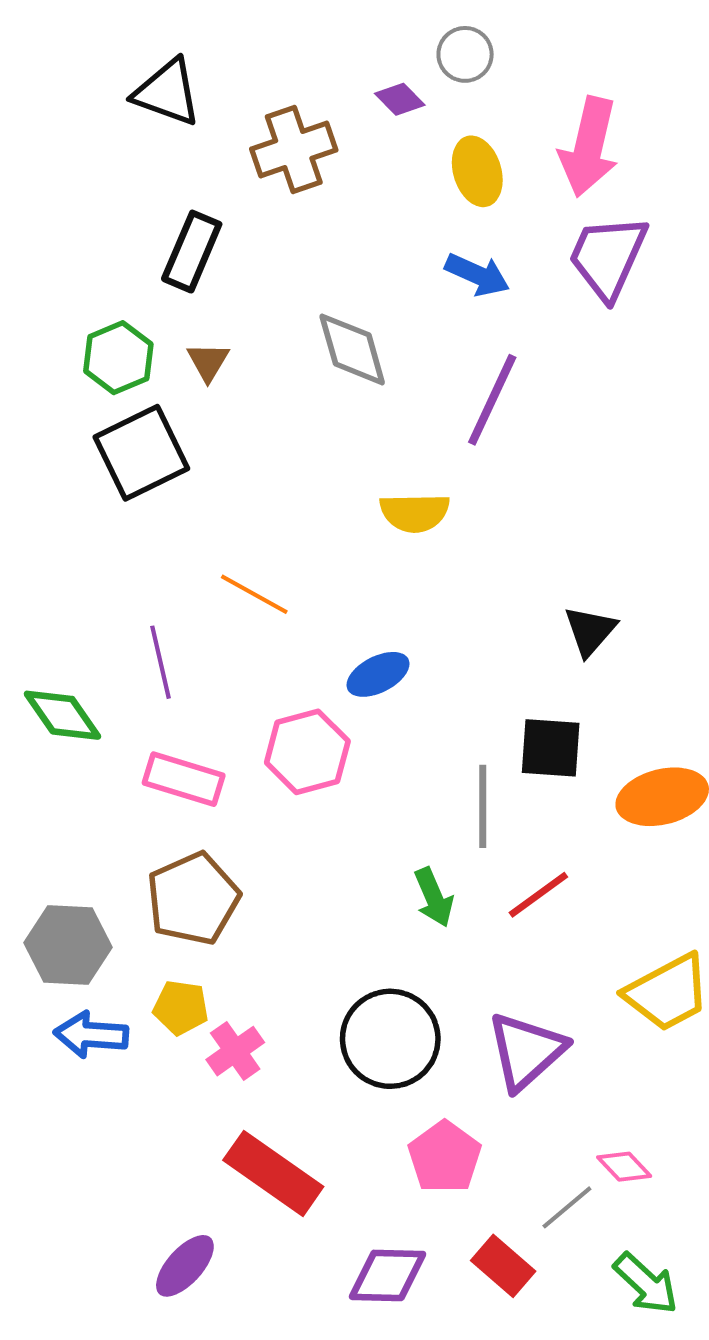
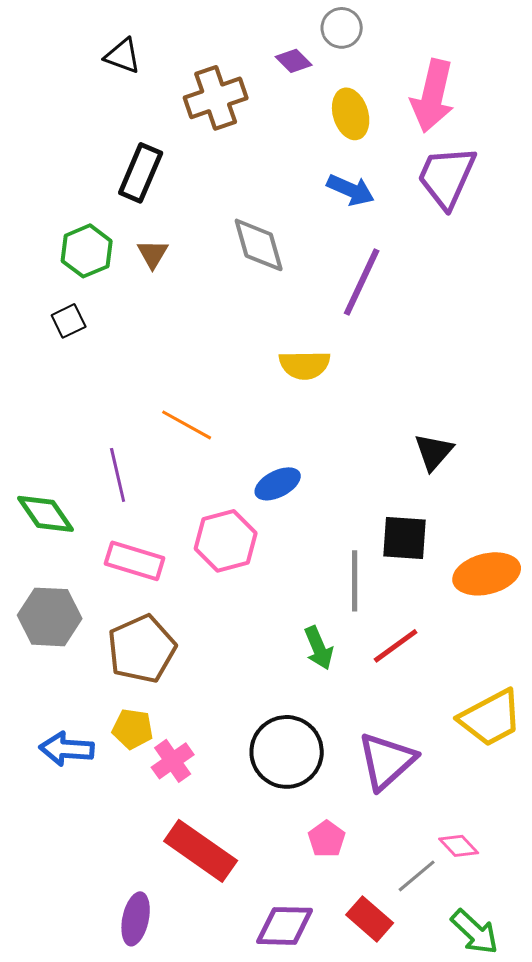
black triangle: (167, 92) -> (123, 56), size x0.7
black square: (141, 453) -> (69, 321), moved, size x0.5
gray hexagon: (68, 945) -> (50, 617), moved
pink pentagon: (445, 1157) -> (327, 839), size x0.7
purple ellipse: (185, 1266) -> (136, 919), turned -30

